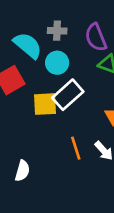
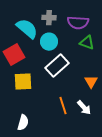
purple semicircle: (96, 37) -> (78, 23), turned -65
yellow square: (45, 104) -> (23, 82), moved

